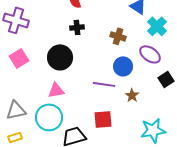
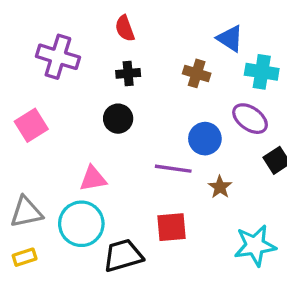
purple cross: (16, 20) -> (58, 57), moved
cyan cross: (157, 26) -> (262, 72), turned -36
brown cross: (118, 36) -> (197, 73), moved
black circle: (60, 57) -> (118, 119), moved, size x0.7

